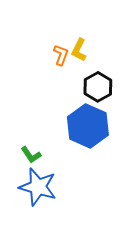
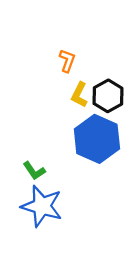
yellow L-shape: (79, 50) -> (79, 95), moved

